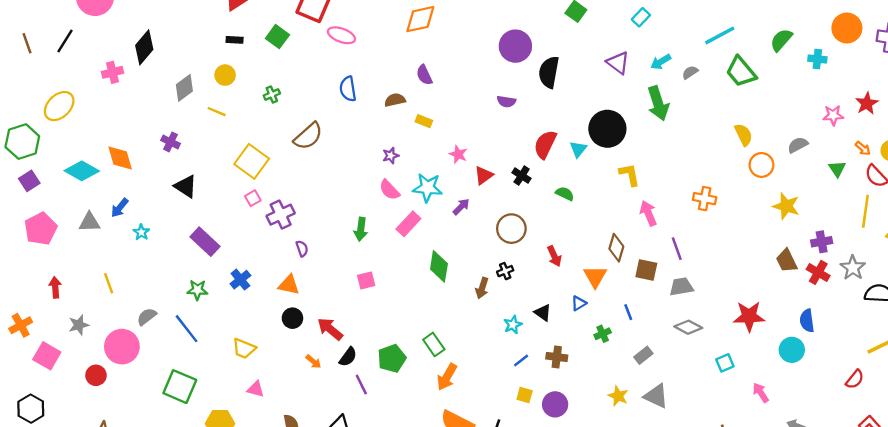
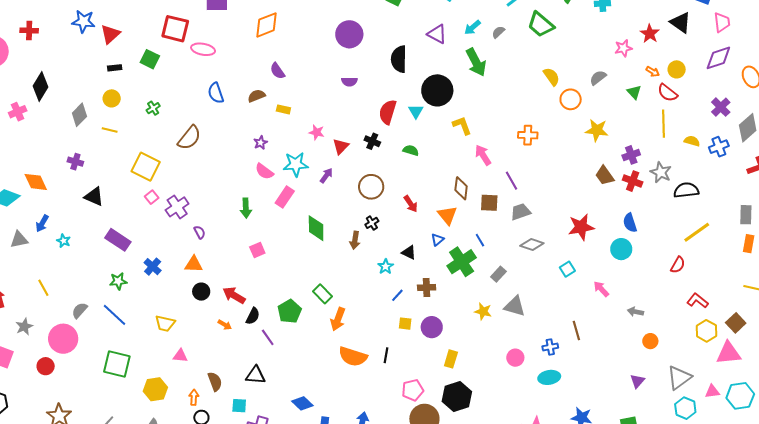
black semicircle: (549, 72) -> (399, 59), moved
green cross: (603, 334) -> (462, 262), size x2.0

